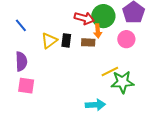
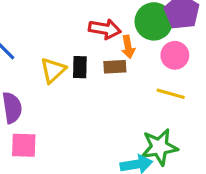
green circle: (103, 16) -> (154, 21), moved
yellow line: (110, 71) -> (171, 94), moved, turned 48
green star: (122, 82) -> (159, 147), moved

